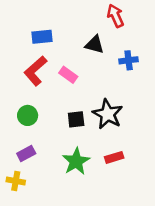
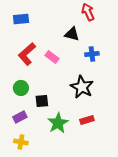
blue rectangle: (42, 37) -> (21, 19), moved
blue cross: (129, 60) -> (92, 54), moved
black square: (76, 119) -> (42, 101), moved
yellow cross: (16, 181) -> (21, 142), moved

